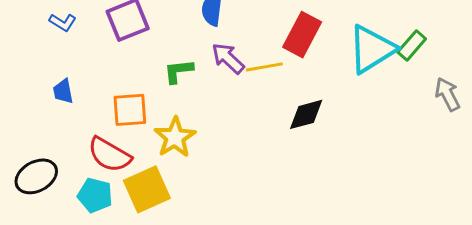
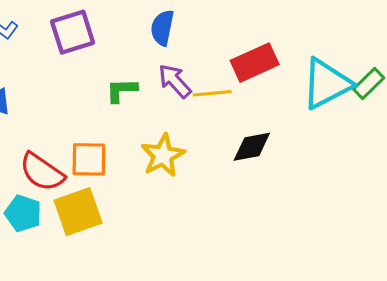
red rectangle: (302, 35) -> (255, 63), turned 33
orange square: (130, 110) -> (89, 159), moved
yellow star: (175, 137) -> (163, 155), moved

